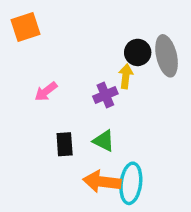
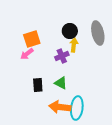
orange square: (25, 27) -> (32, 39), moved
black circle: (138, 52) -> (70, 31), moved

